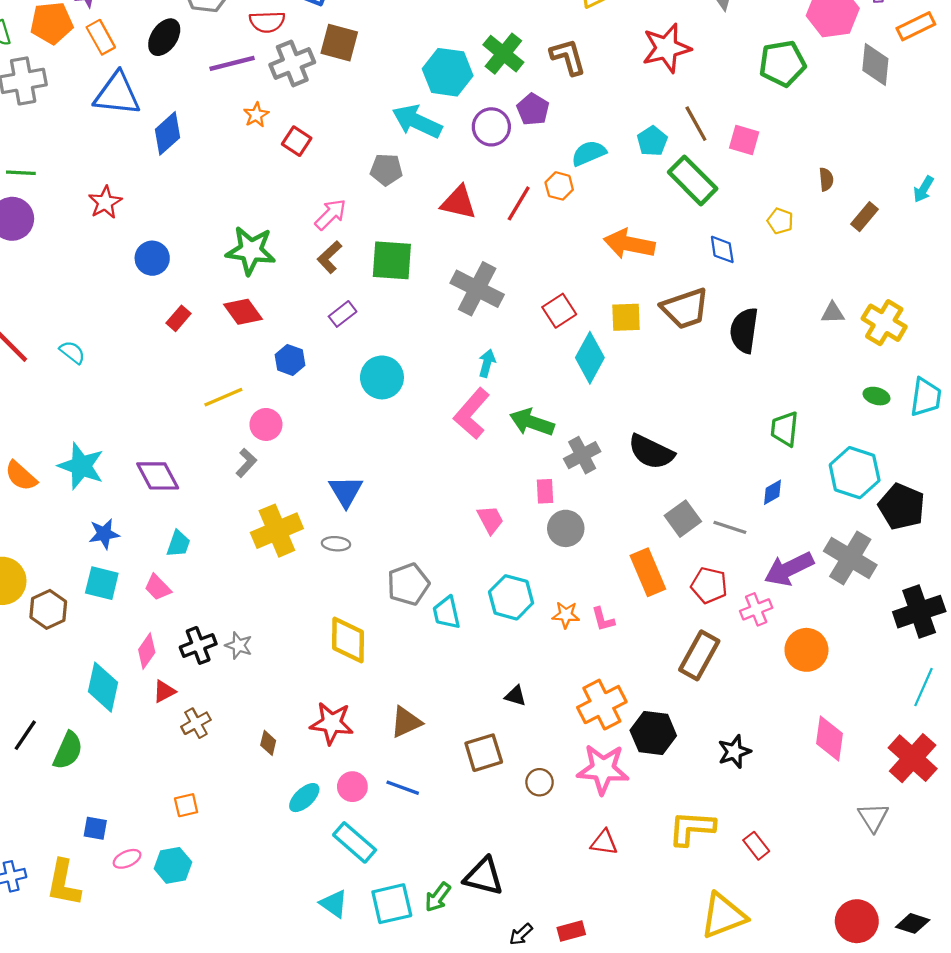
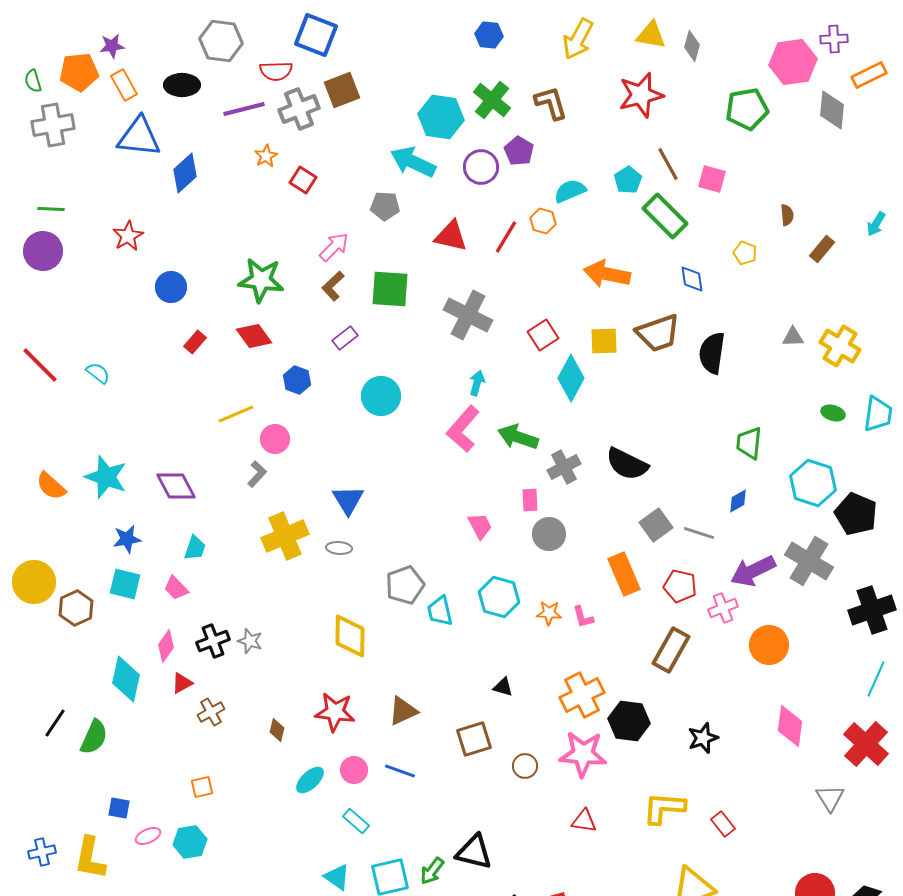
black ellipse: (164, 37) -> (182, 85), turned 56
brown square: (339, 43) -> (342, 90), turned -36
cyan rectangle: (355, 842) -> (356, 821), size x0.7

